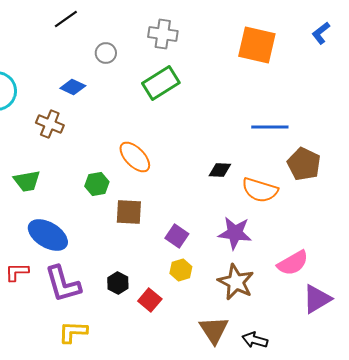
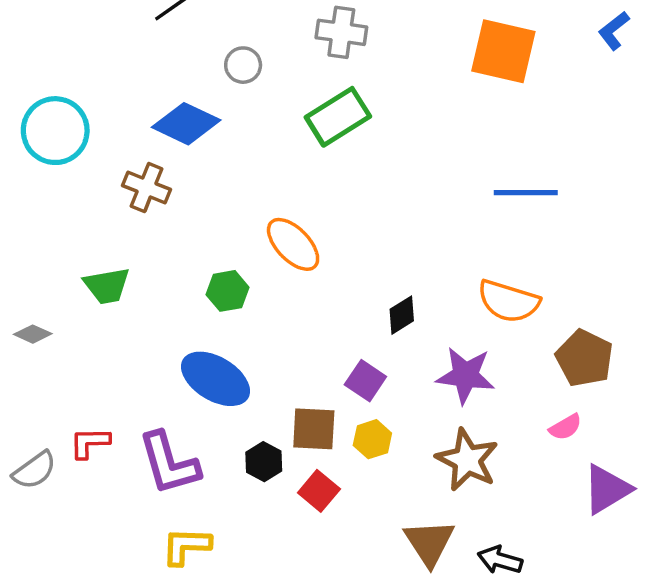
blue diamond: (73, 87) -> (186, 124), size x1.5
brown pentagon: (304, 164) -> (584, 358), moved
black diamond: (220, 170) -> (402, 315), moved, turned -35
brown square: (129, 212) -> (314, 429), moved
blue ellipse: (48, 235) -> (215, 379), moved
pink semicircle: (293, 263) -> (565, 427), size x0.6

